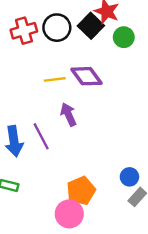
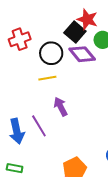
black circle: (57, 28) -> (51, 53), moved
purple diamond: (86, 76) -> (82, 54), moved

